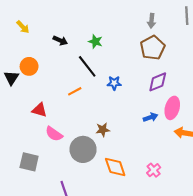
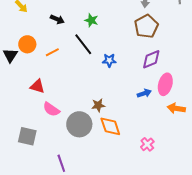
orange line: (75, 91) -> (52, 52), moved
orange diamond: (115, 167) -> (110, 126), moved

